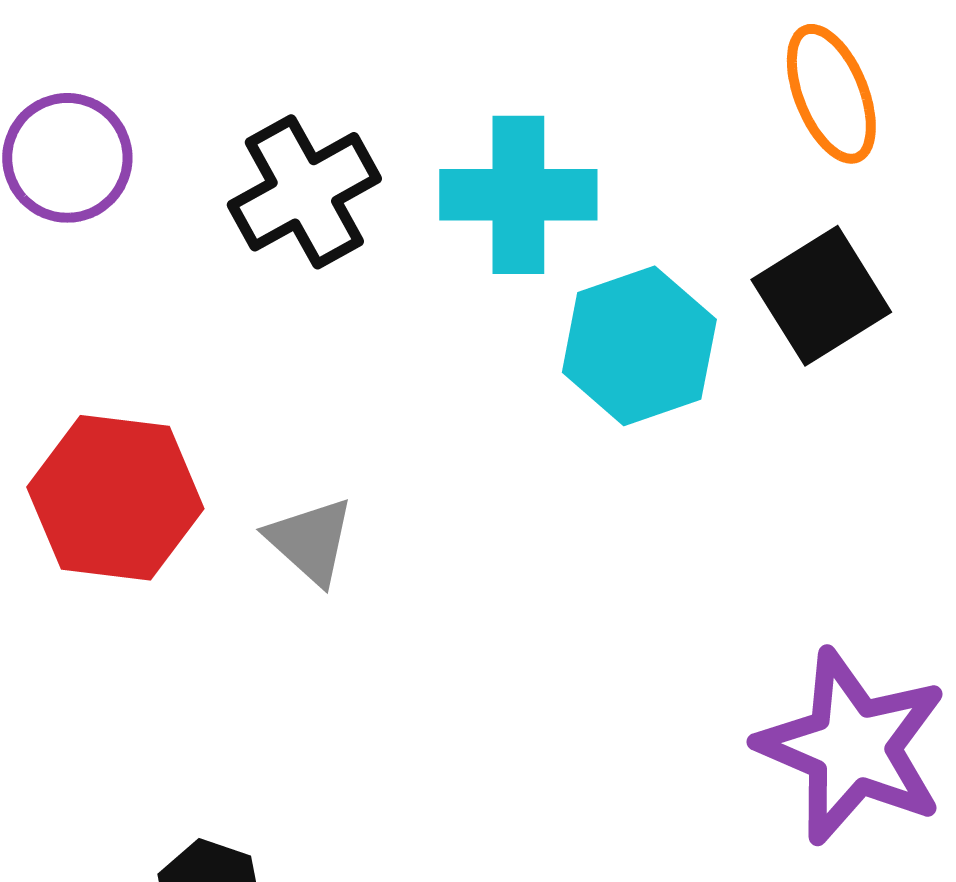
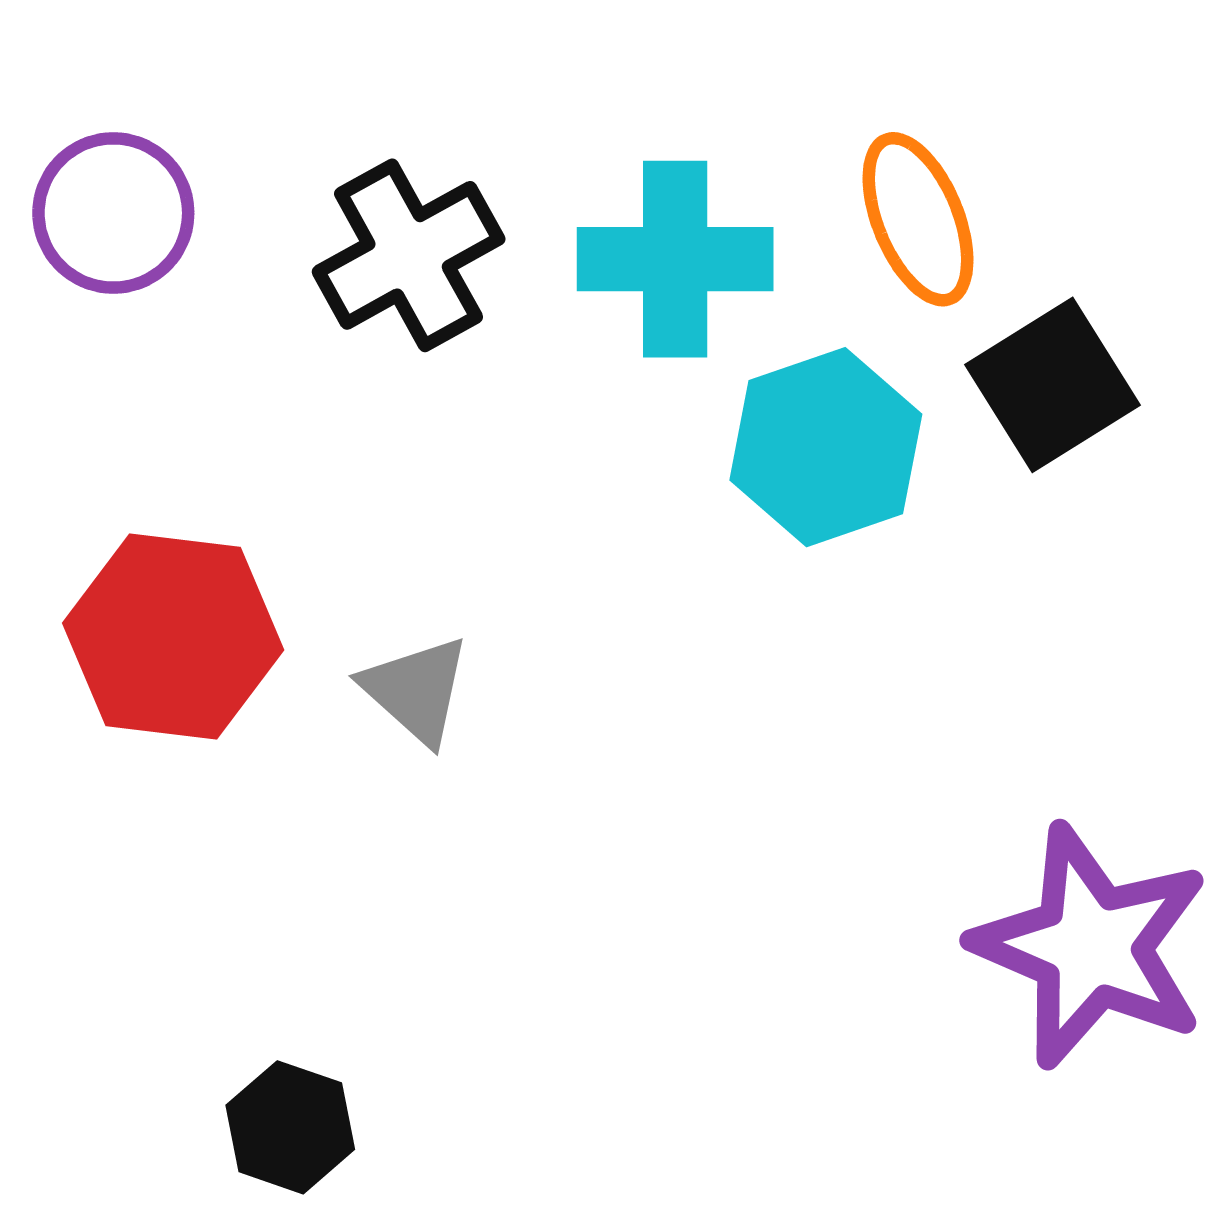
orange ellipse: (831, 94) -> (918, 219), moved

